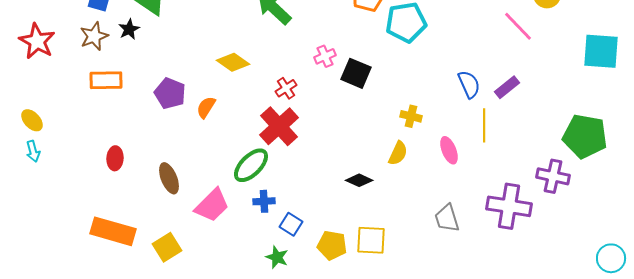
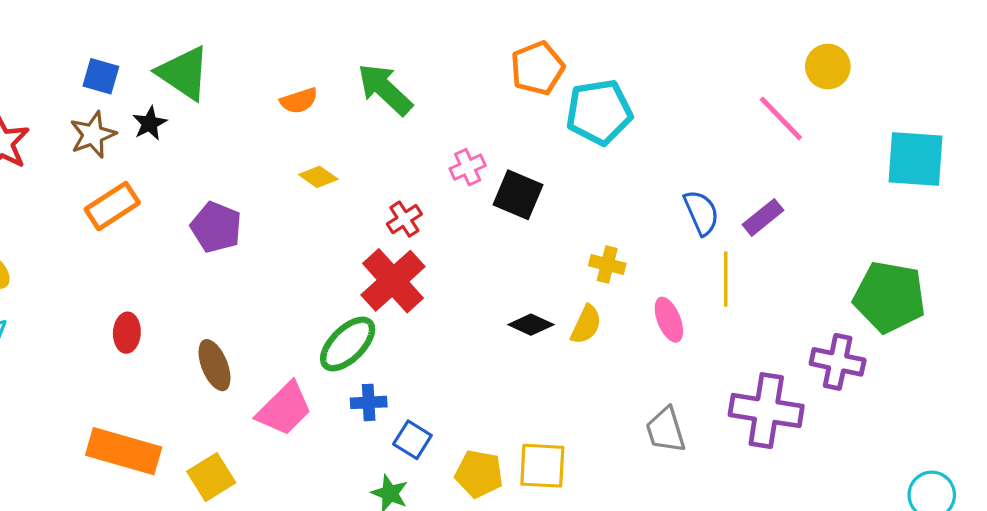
yellow diamond: (233, 62) -> (318, 177), size x0.7
orange rectangle: (106, 80) -> (112, 206), turned -32
orange semicircle: (206, 107) -> (299, 101), moved, turned -140
black diamond: (359, 180) -> (531, 325), moved

